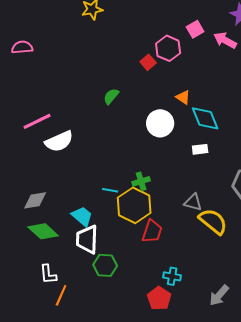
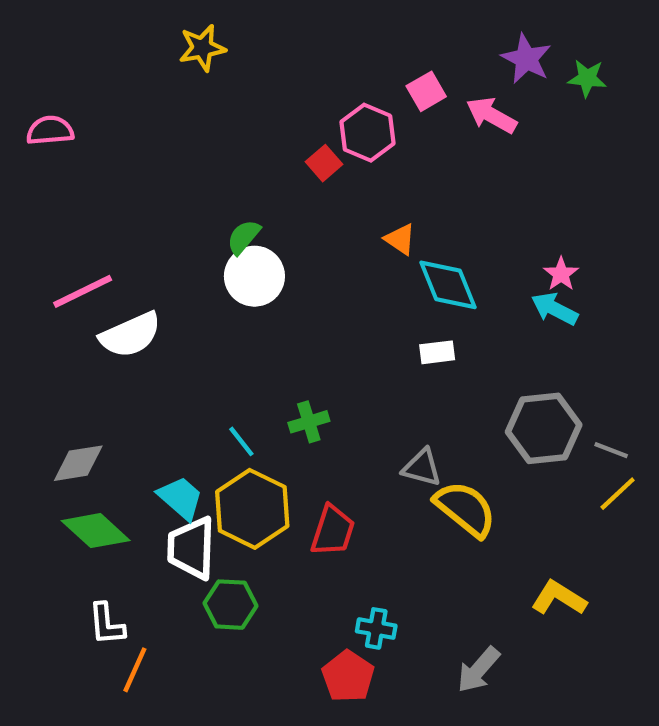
white circle: (160, 123) -> (254, 276), moved
cyan line: (110, 190) -> (241, 441), turned 42
yellow hexagon: (134, 205) -> (252, 509), moved

